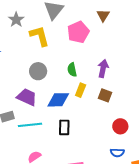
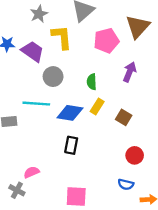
brown triangle: (103, 15) -> (138, 27), size x1.6
purple arrow: (103, 68) -> (130, 72), moved
purple trapezoid: (27, 97) -> (33, 51), moved
cyan line: (30, 125) -> (36, 104), moved

